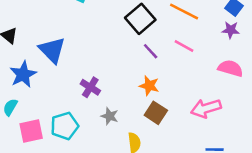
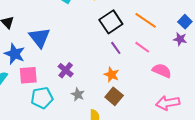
pink semicircle: (230, 68) -> (162, 71), moved
blue star: (23, 74) -> (15, 54), turned -30
pink arrow: (206, 108) -> (168, 103), moved
pink square: (31, 131) -> (28, 75), moved

